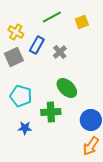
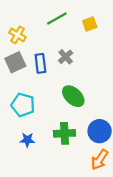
blue rectangle: (37, 45) -> (40, 63), moved, turned -36
green cross: (51, 112) -> (65, 133), moved

